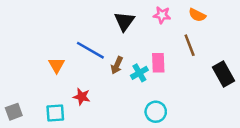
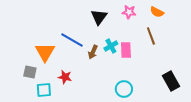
orange triangle: (57, 65) -> (45, 52), size x1.5
cyan cross: (139, 73) -> (111, 46), moved
black rectangle: (224, 74) -> (171, 81), moved
gray square: (14, 112) -> (30, 72), moved, turned 32

